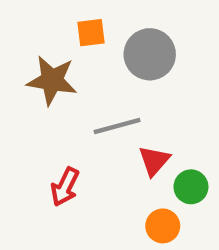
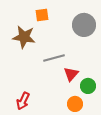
gray circle: (150, 54) -> (84, 25), moved
red arrow: (65, 187) -> (23, 101), moved

